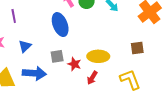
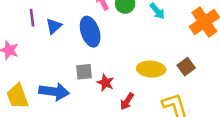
blue triangle: (25, 46) -> (54, 26), moved
brown square: (137, 48) -> (186, 67), turned -32
yellow ellipse: (98, 56) -> (151, 69), moved

